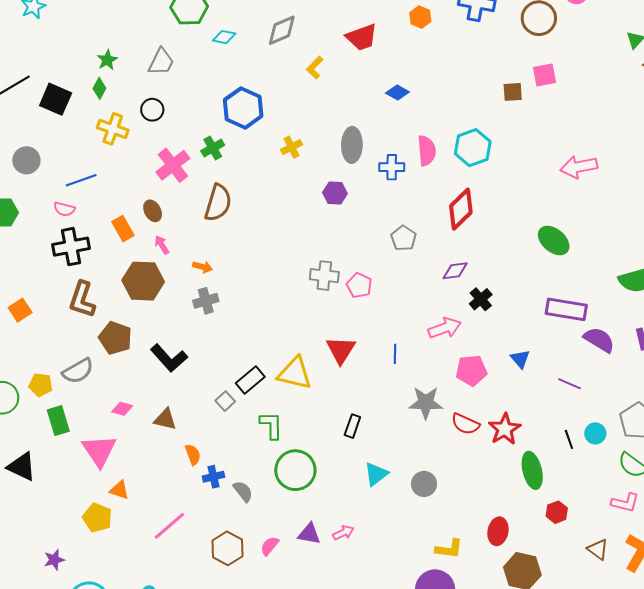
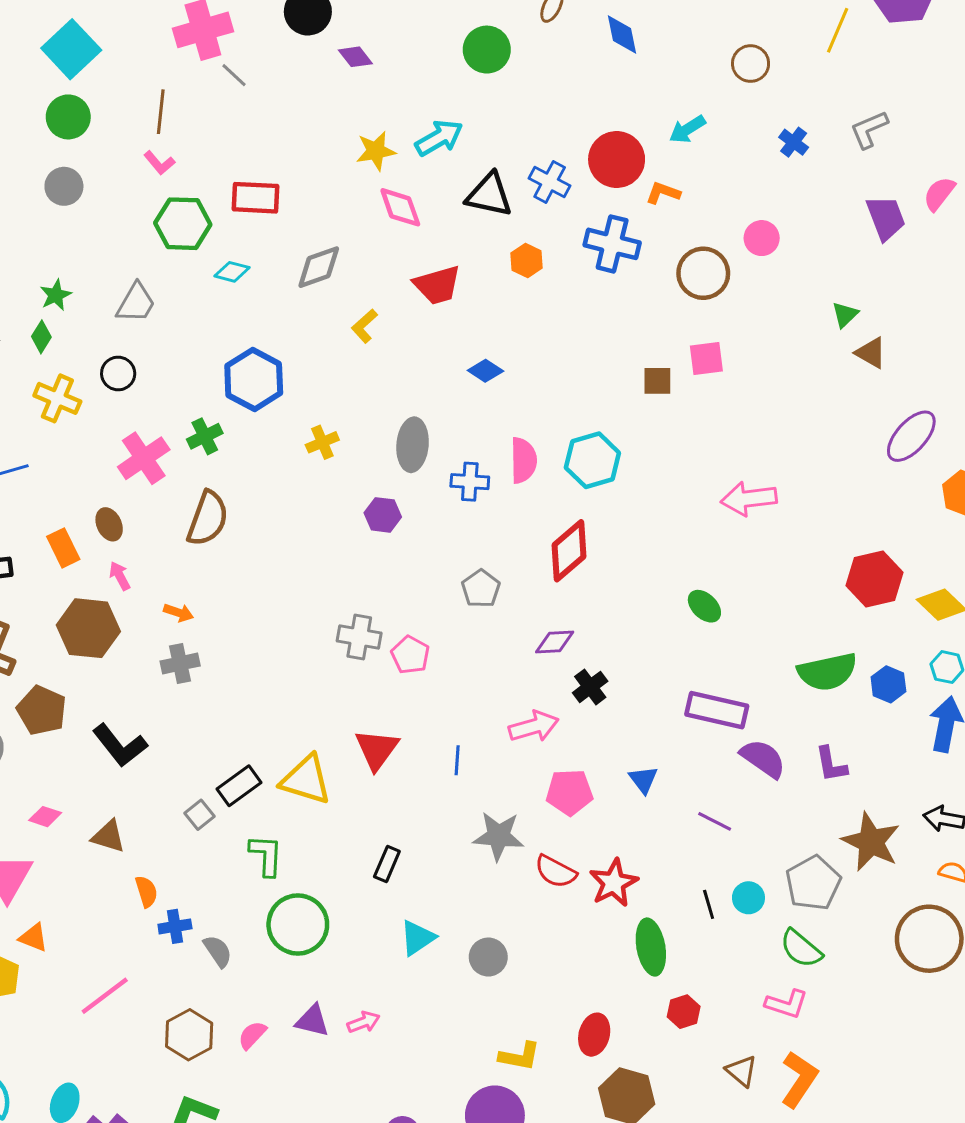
green ellipse: (554, 240) -> (704, 606), size x0.7

